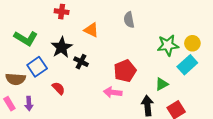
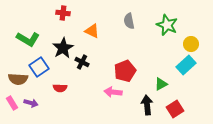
green star: (168, 45) -> (167, 25), moved, turned 30
red semicircle: (59, 88) -> (60, 88), turned 136
purple arrow: (29, 104) -> (31, 103), turned -72

